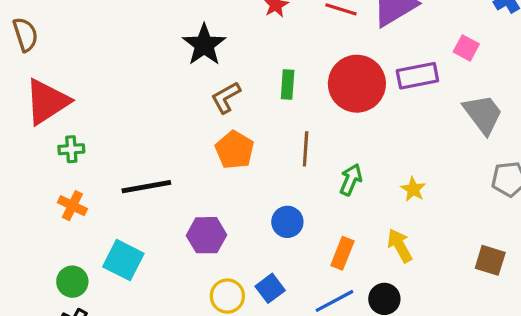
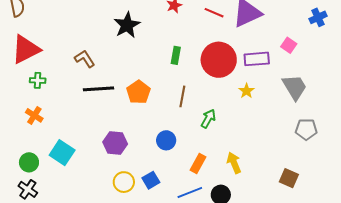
brown L-shape: (226, 97) -> (85, 59), moved, turned 80
black line: (146, 187) -> (99, 89), moved
yellow star: (413, 189) -> (246, 91), moved

